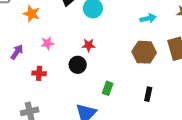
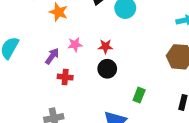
red star: (89, 45) -> (106, 46), moved
purple arrow: (17, 52) -> (52, 56), moved

